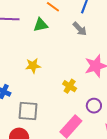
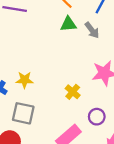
green triangle: (41, 25) -> (68, 24), moved
yellow star: (33, 66) -> (25, 80), moved

